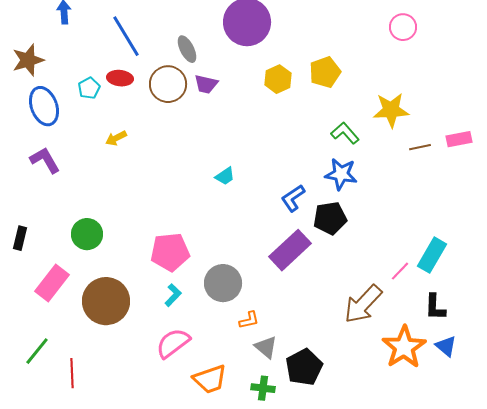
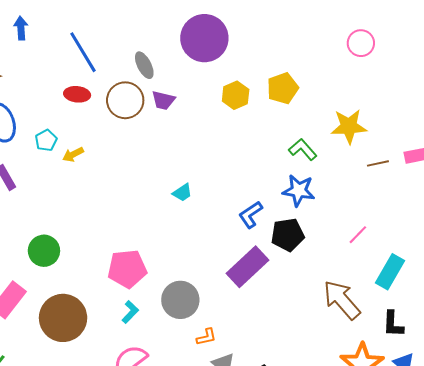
cyan pentagon: (89, 88) -> (46, 140), moved
pink line: (400, 271) -> (358, 235), moved
brown arrow: (363, 304) -> (342, 300), moved, turned 96

